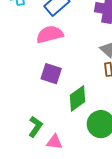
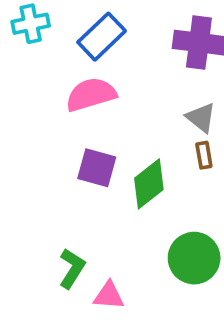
green diamond: (77, 98) -> (149, 184), moved

